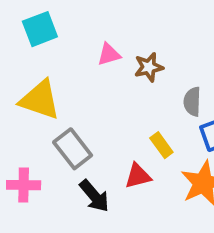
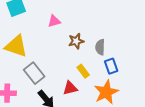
brown star: (149, 67) -> (76, 41), moved

